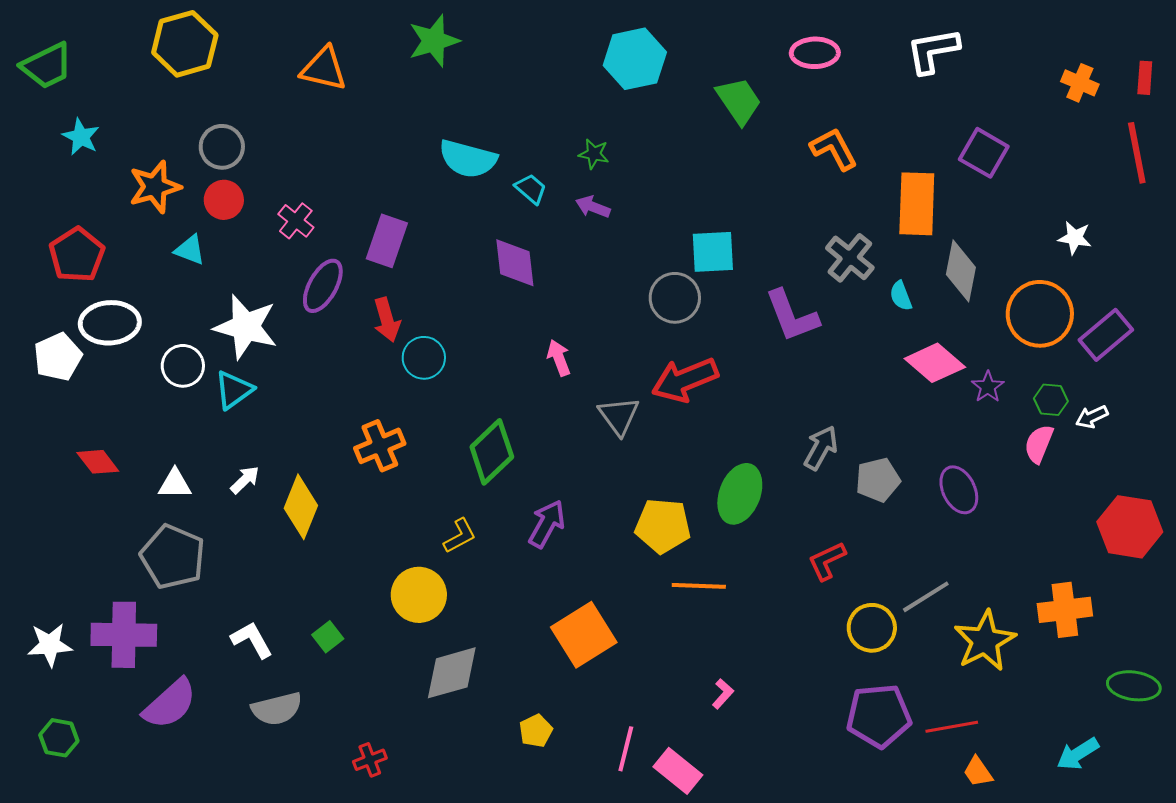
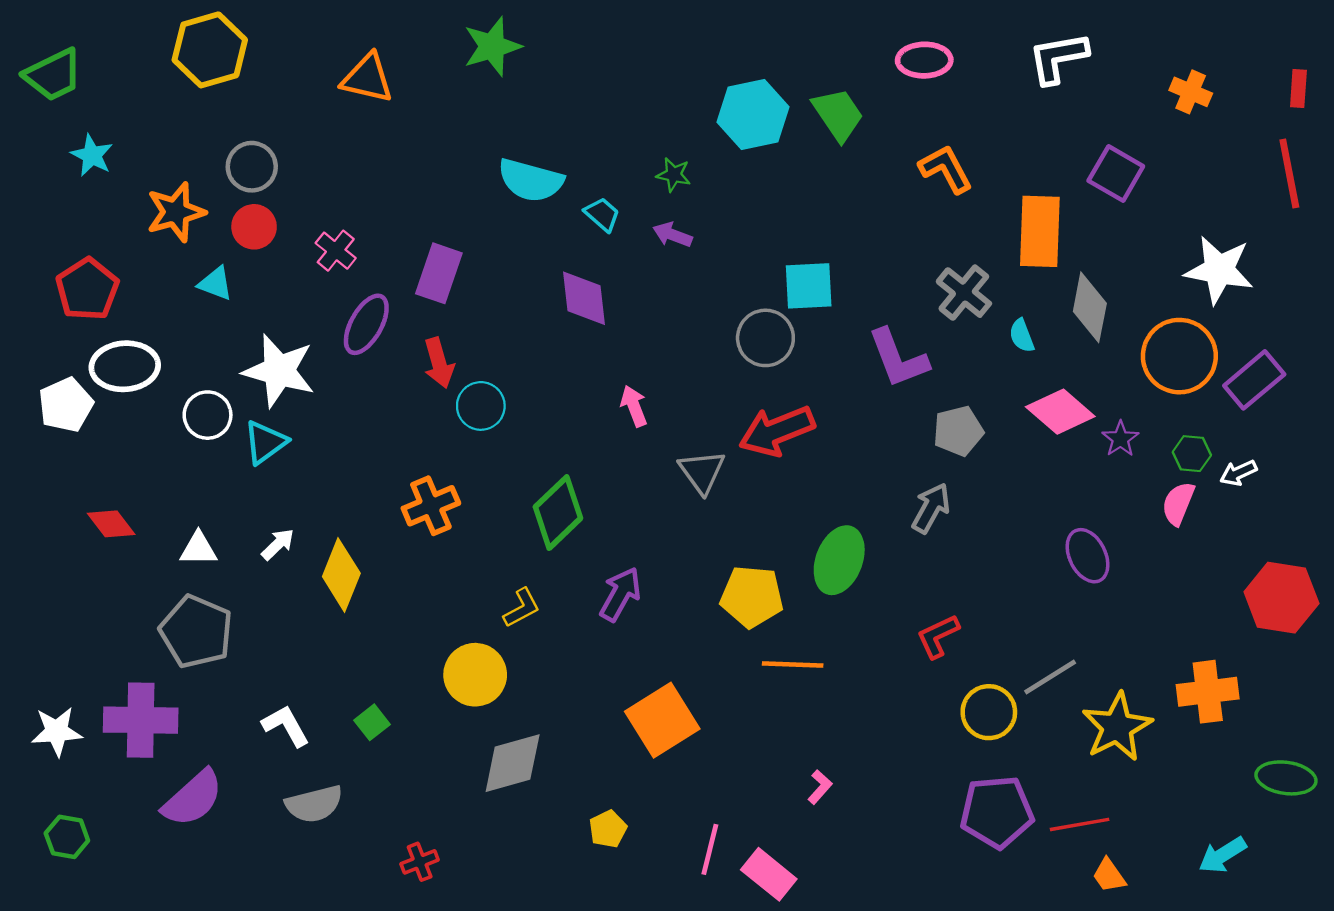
cyan hexagon: (635, 59) -> (753, 115), moved
orange cross: (1080, 83) -> (1191, 92), moved
white star: (1075, 238) -> (1219, 270), size x1.8
gray pentagon: (878, 480) -> (958, 431), moved

